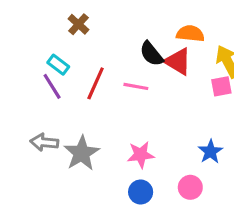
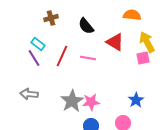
brown cross: (78, 24) -> (51, 18), turned 32
orange semicircle: (190, 34) -> (132, 15), moved
black semicircle: (151, 54) -> (86, 26), moved
gray star: (82, 153) -> (72, 101), moved

